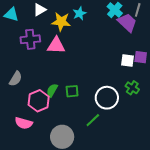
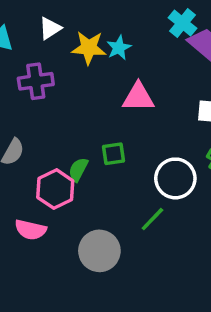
cyan star: (79, 13) -> (119, 48), moved
pink triangle: (56, 45) -> (138, 97), moved
green square: (72, 91) -> (114, 154), moved

